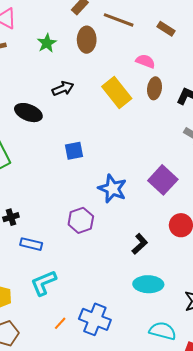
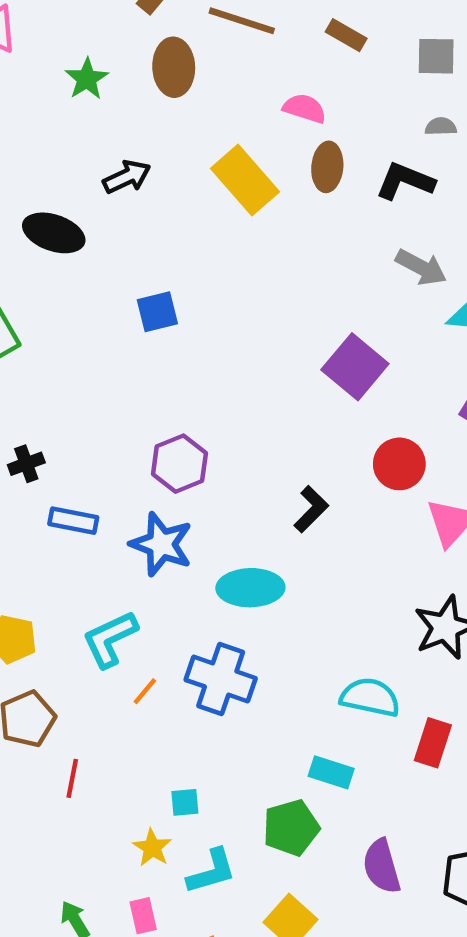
blue star: (112, 189) -> (161, 544), moved
cyan L-shape: (44, 283) -> (110, 639), moved
cyan ellipse: (148, 284) -> (250, 588), moved

